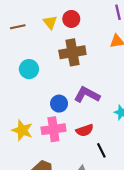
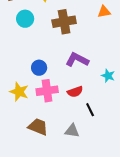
cyan circle: (29, 69) -> (25, 19), moved
blue circle: (59, 104) -> (39, 68), moved

